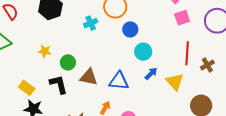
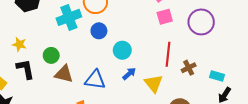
cyan cross: (91, 23) -> (69, 17), size x1.6
blue circle: (130, 29) -> (99, 31), moved
green circle: (68, 62) -> (51, 55), moved
black L-shape: (59, 84) -> (25, 69), moved

